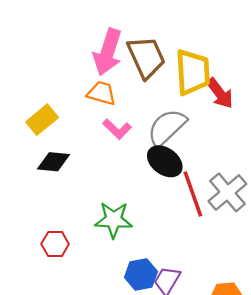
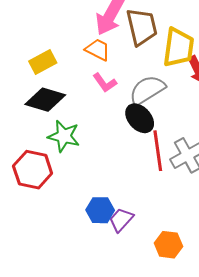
black diamond: (53, 162) -> (45, 100), size x1.4
green star: (114, 220) -> (64, 136), moved
red hexagon: (55, 244) -> (33, 170), size x1.6

